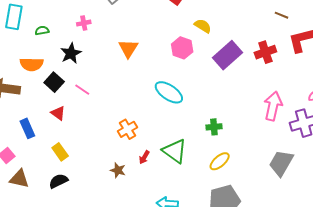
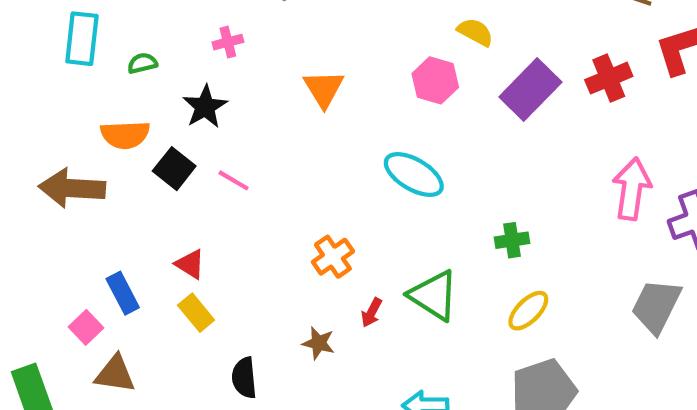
red triangle: (58, 113) -> (190, 264), moved
blue rectangle: (27, 128) -> (123, 293), moved
black semicircle: (58, 181) -> (244, 378), moved, turned -66

